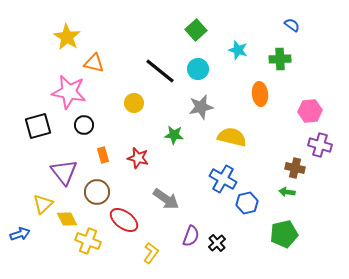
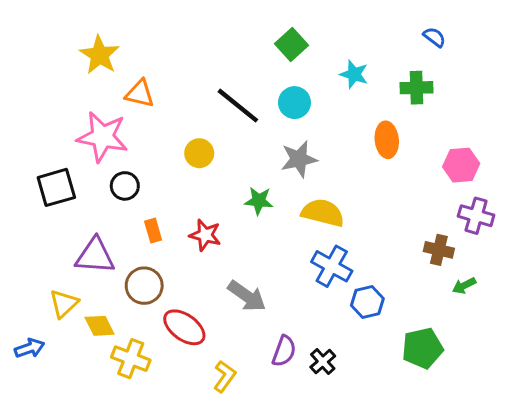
yellow semicircle: (232, 137) -> (323, 213), moved
purple triangle: (64, 172) -> (95, 256), turned -48
green arrow: (287, 192) -> (464, 286), moved, turned -35

